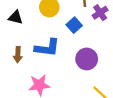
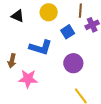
brown arrow: (18, 55) -> (12, 61), moved

